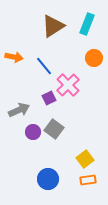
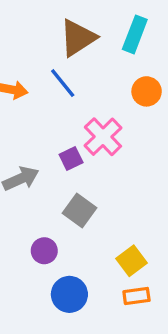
blue line: (44, 66) -> (63, 83), moved
purple circle: (33, 132) -> (44, 251), moved

